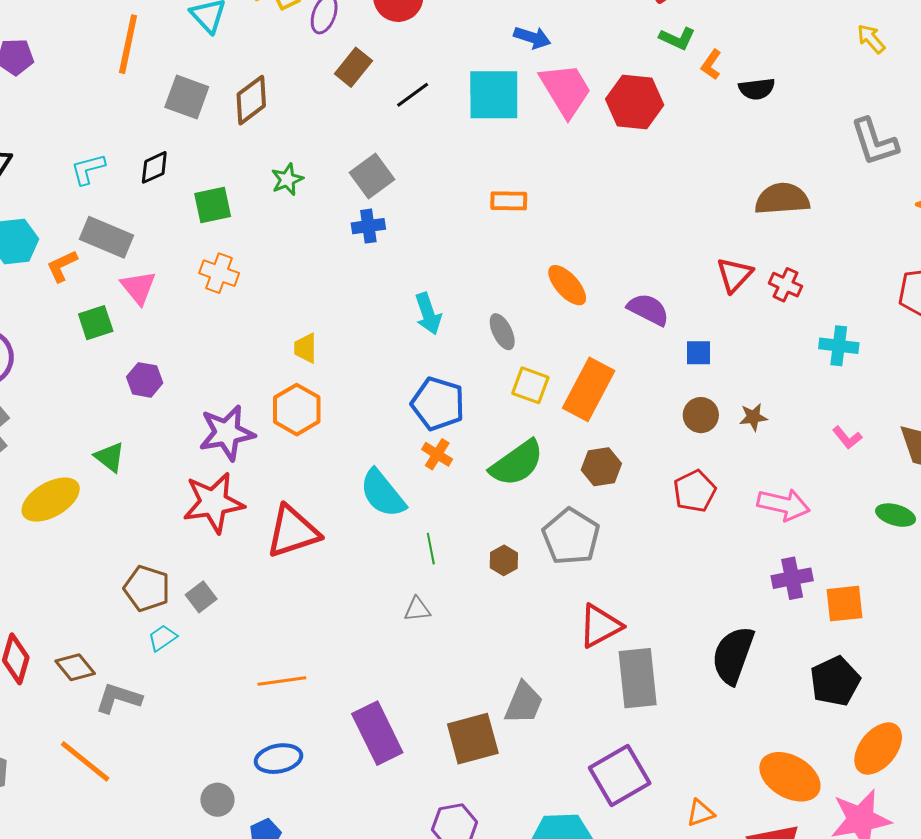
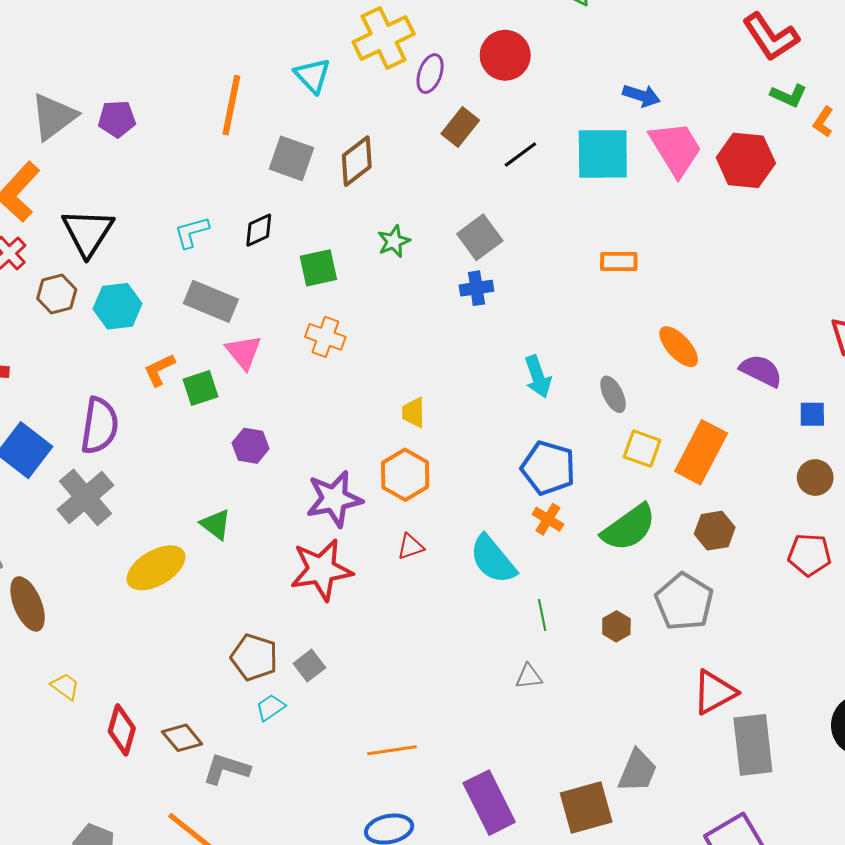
orange L-shape: (62, 266) -> (159, 370), moved
red pentagon: (695, 491) -> (809, 555), turned 30
red triangle: (293, 532) -> (411, 547), moved, size x0.5

